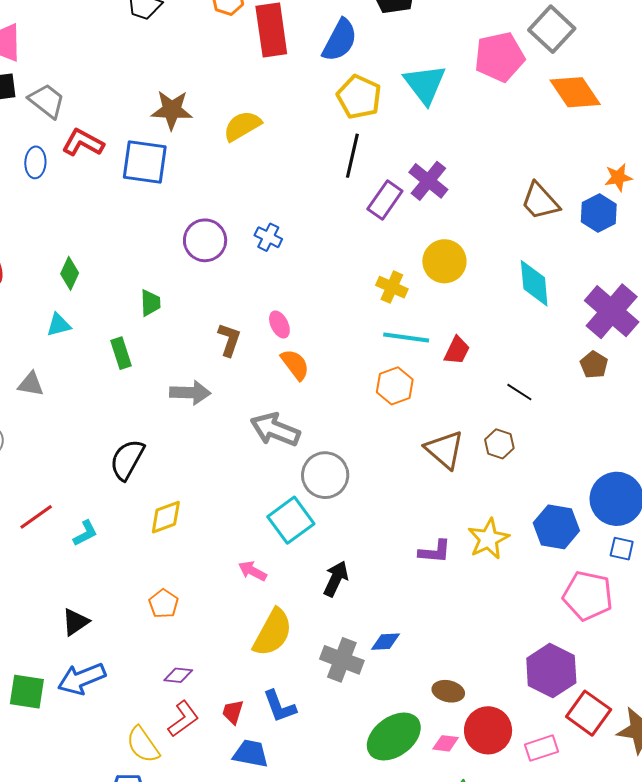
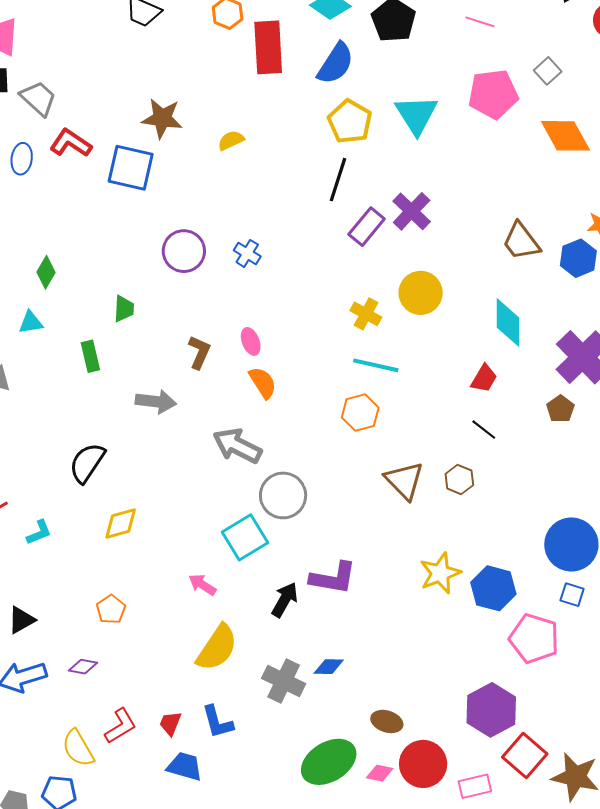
gray square: (552, 29) -> (548, 71), size x0.6
yellow semicircle: (242, 126) -> (231, 140), size x0.7
red trapezoid: (457, 350) -> (484, 378), moved
blue hexagon: (556, 527) -> (493, 588), moved
purple L-shape: (435, 552) -> (333, 578), moved, size x1.4
purple diamond: (178, 675) -> (83, 667), moved

